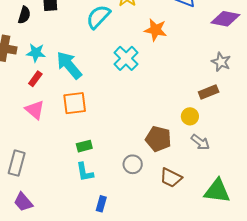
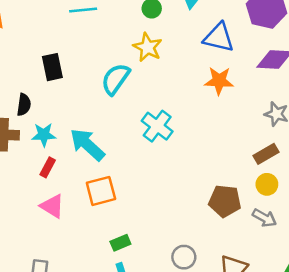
black semicircle: (24, 15) -> (24, 105), moved
orange star: (156, 30) -> (219, 81), moved
yellow circle: (190, 116) -> (267, 184), moved
brown pentagon: (158, 139) -> (225, 201), moved

